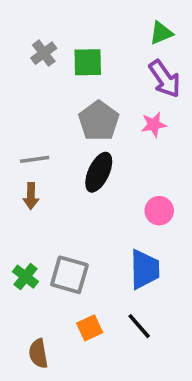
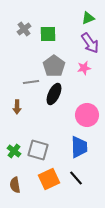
gray line: (35, 159) -> (31, 82), moved
pink circle: (159, 211) -> (87, 115), size x1.5
orange square: (90, 328) -> (49, 179), size x1.5
brown semicircle: (38, 354) -> (15, 185), moved

